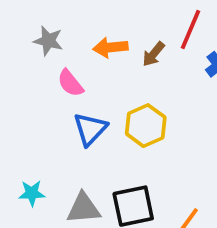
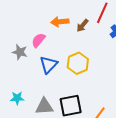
gray star: (48, 41) -> (20, 52), moved
pink semicircle: (70, 83) -> (38, 40), turned 77

